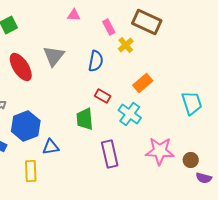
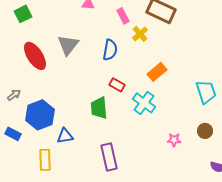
pink star: (160, 151) -> (174, 140), size x0.5
purple rectangle: (110, 154) -> (109, 157), moved
brown circle: (191, 160) -> (205, 131), moved

